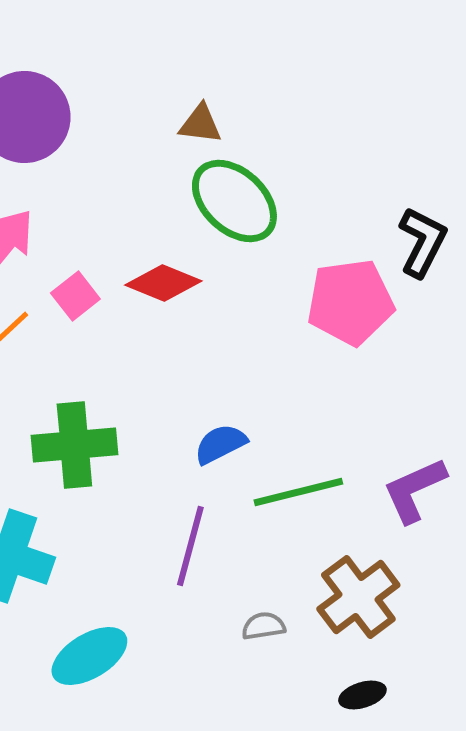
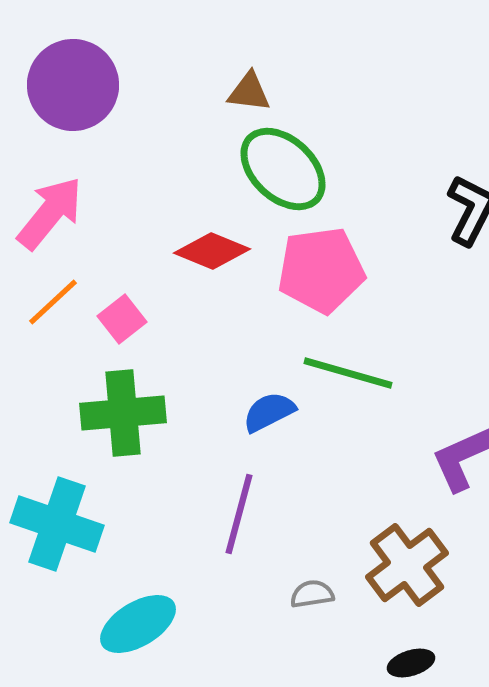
pink square: (75, 296) -> (122, 319), moved
pink pentagon: (350, 302) -> (321, 270), moved
green line: (298, 492) -> (348, 373), moved, turned 30

